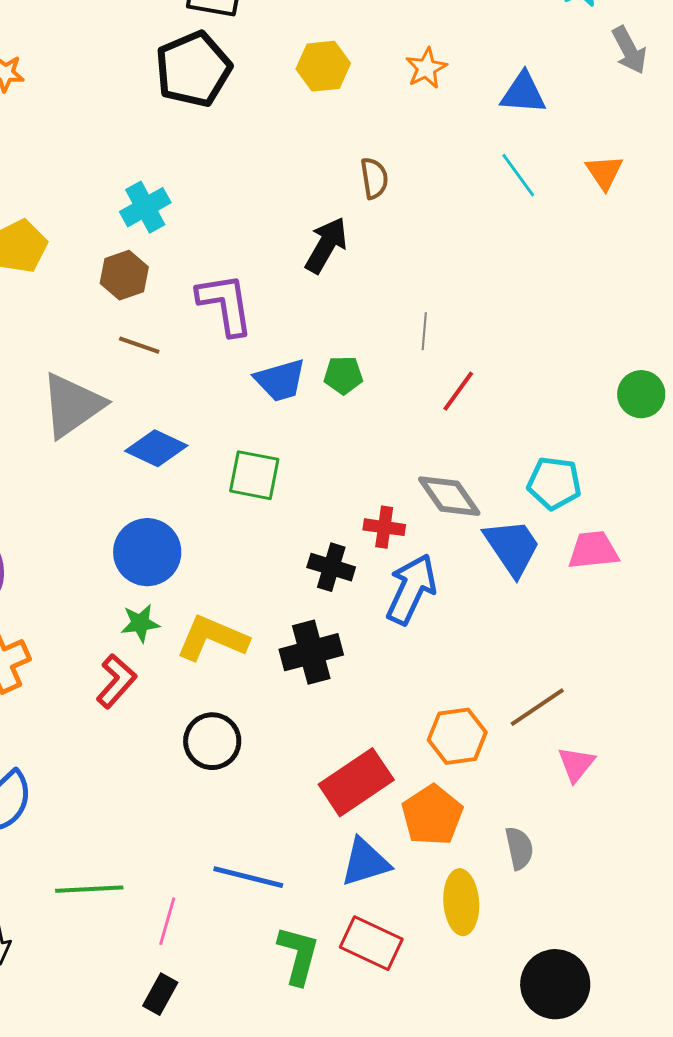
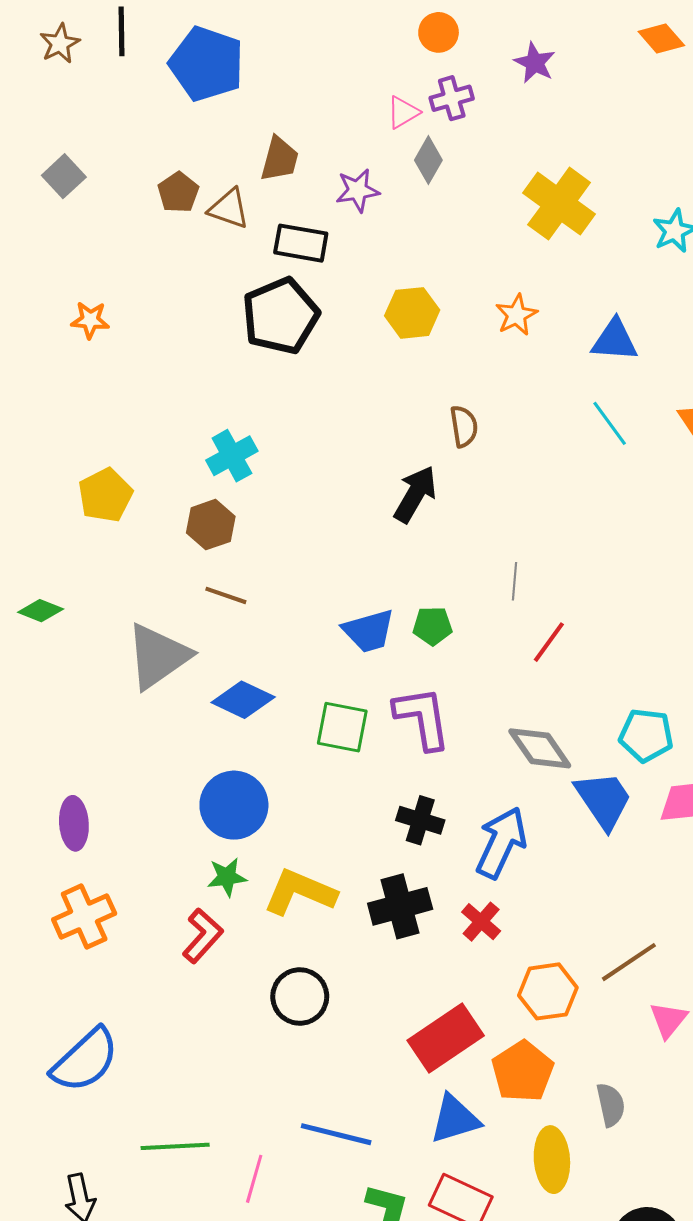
purple L-shape: (225, 304) -> (422, 718), moved
red cross: (384, 527) -> (481, 922), moved, turned 33

